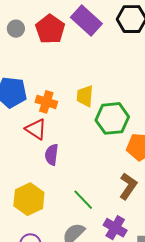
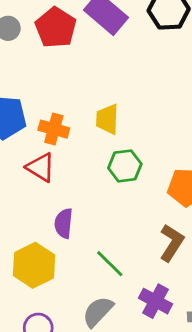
green hexagon: (112, 118) -> (125, 166), moved, size x0.7
purple semicircle: (52, 155) -> (64, 223), moved

